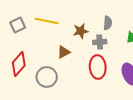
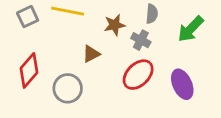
gray cross: (100, 42) -> (141, 40), turned 32
red ellipse: (98, 67) -> (138, 75), turned 50

